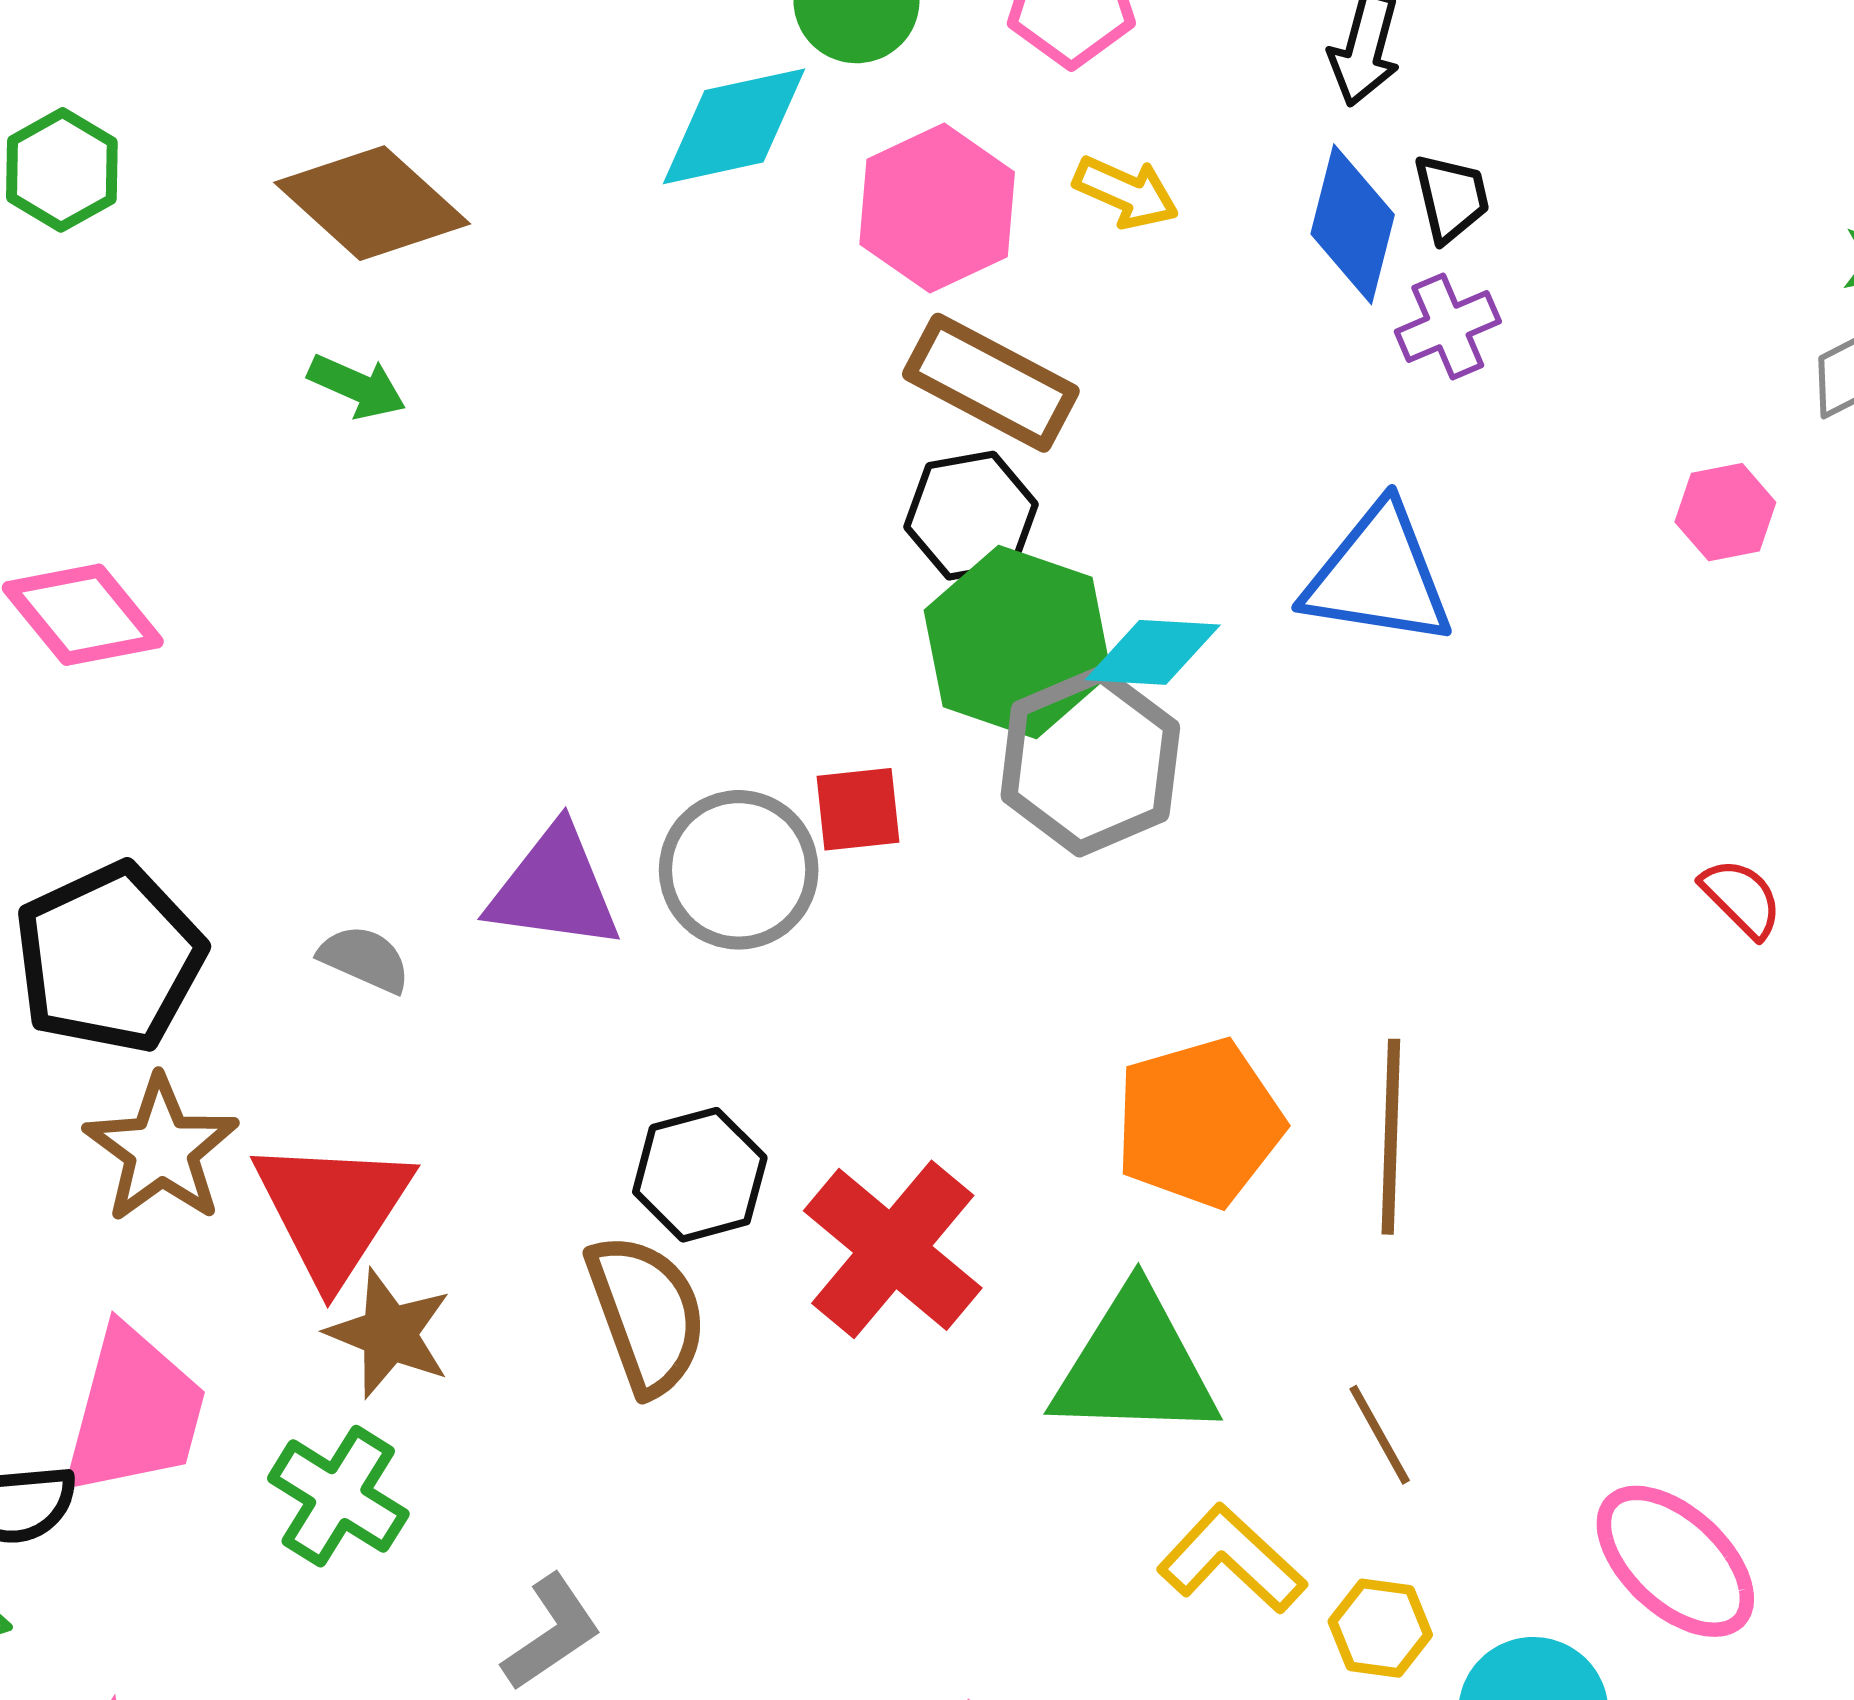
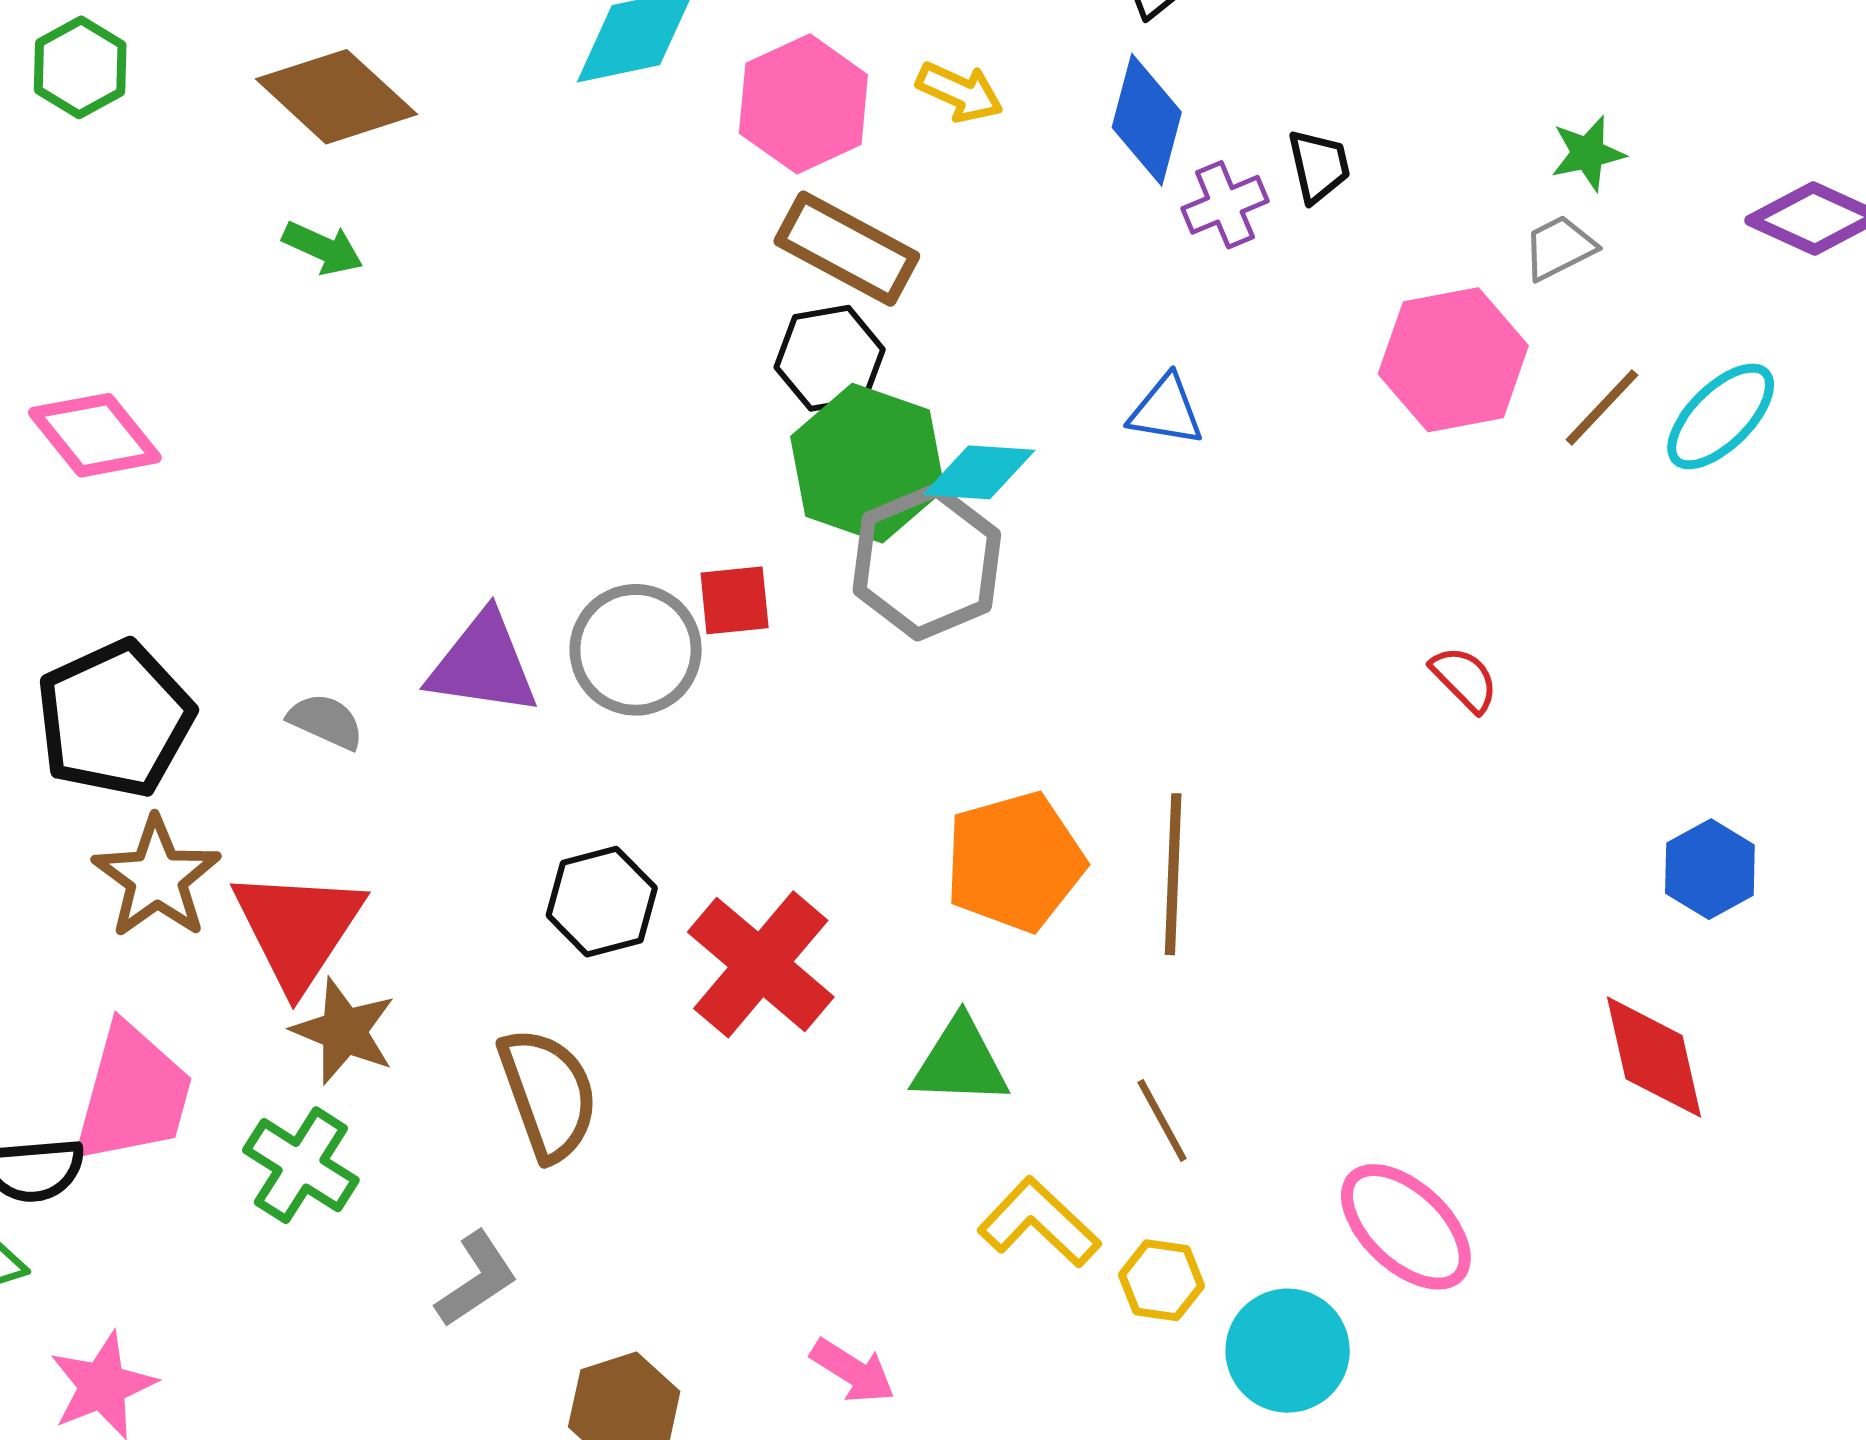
black trapezoid: (1451, 198) -> (1319, 166), moved
pink hexagon: (1725, 512) -> (1453, 360), size x1.8
blue triangle: (1378, 576) -> (1166, 411), size x0.6
brown semicircle: (647, 1314) -> (548, 1094), moved
green triangle: (1135, 1366) -> (960, 1062), size x0.7

